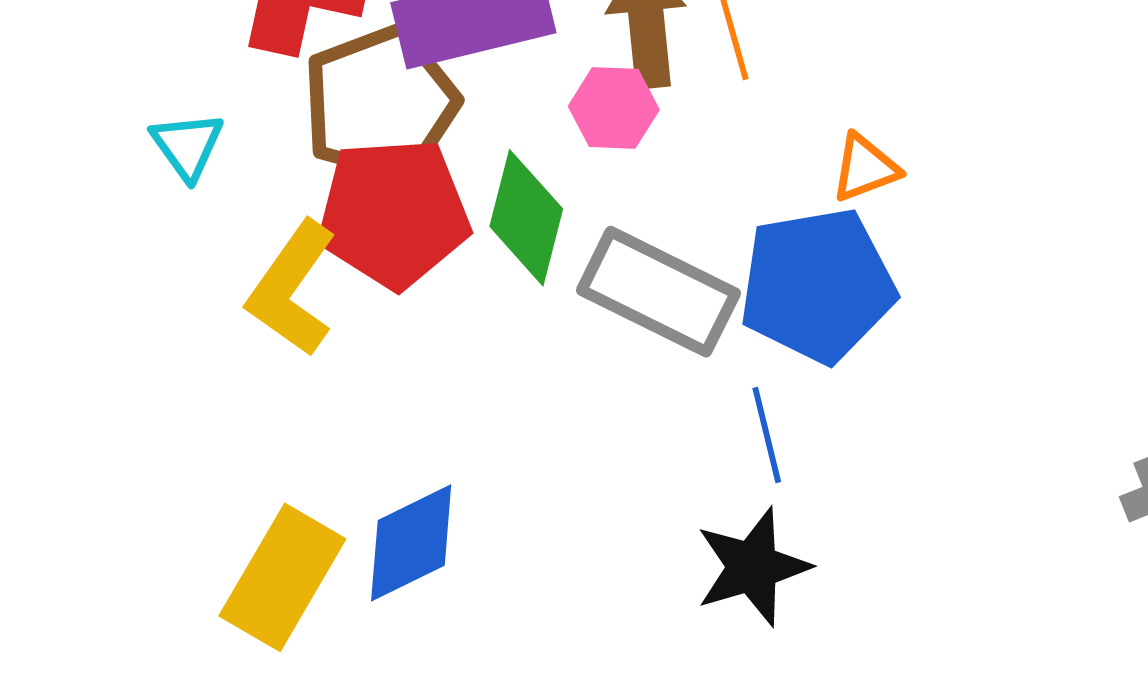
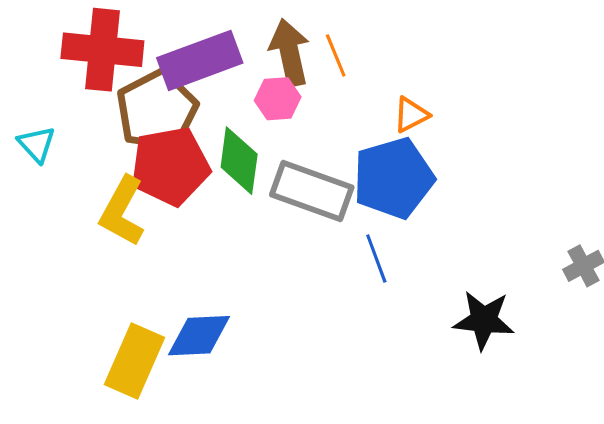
cyan triangle: (187, 146) -> (37, 144), moved
blue diamond: (411, 543) -> (199, 336), turned 30
black star: (753, 567) -> (484, 320), moved, turned 30

